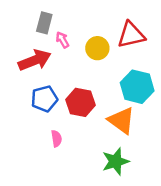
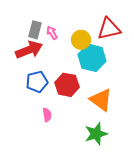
gray rectangle: (44, 23) -> (35, 30), moved
cyan hexagon: (137, 87) -> (92, 58), moved

